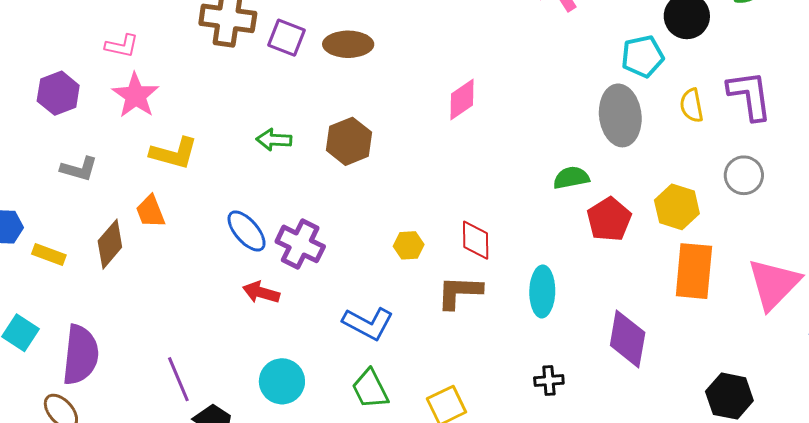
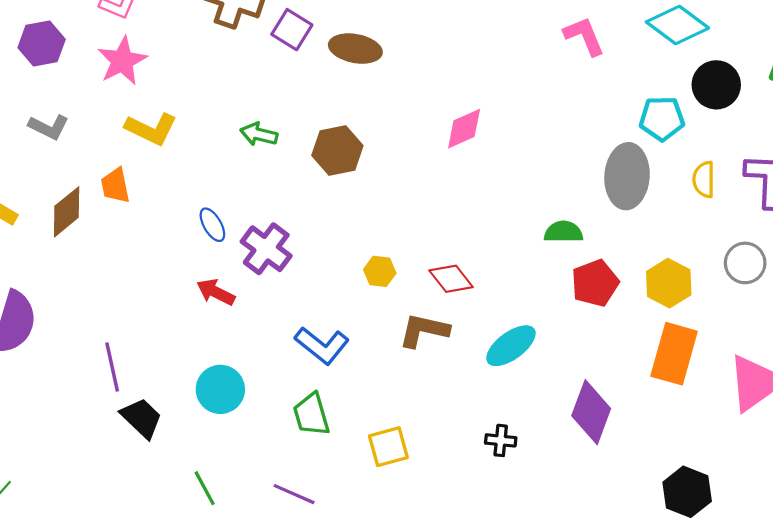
blue ellipse: (247, 231) -> (212, 225), size x0.7
red diamond: (476, 240) -> (451, 279), turned -48
cyan ellipse: (542, 291) -> (511, 346), turned 42

